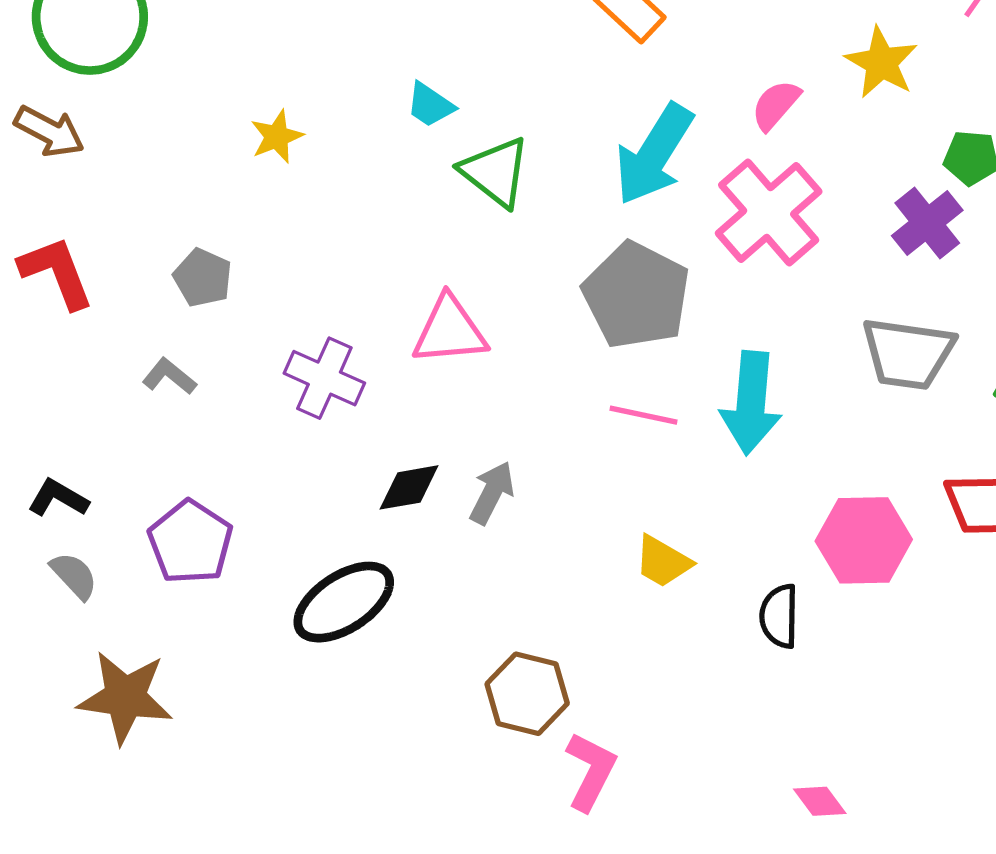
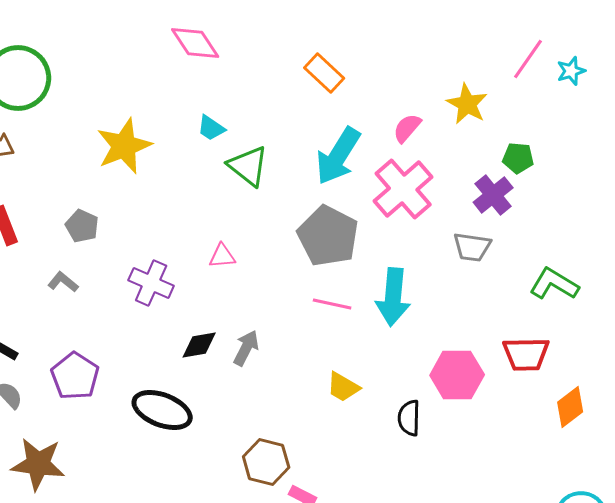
yellow star: (277, 137) -> (124, 146), size x1.8
pink triangle: (450, 331) -> (222, 256), size x0.6
gray trapezoid: (908, 353) -> (472, 247), moved, size x0.7
black ellipse: (344, 602) -> (162, 410), turned 54

